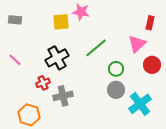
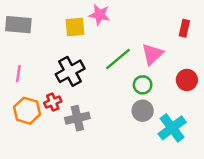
gray rectangle: (15, 20) -> (18, 25), size x1.5
pink triangle: (137, 44) -> (152, 54), moved
pink line: (15, 60) -> (18, 74), turned 56
orange hexagon: (29, 115) -> (27, 111), moved

